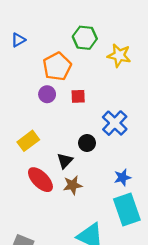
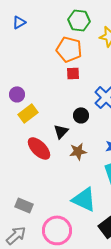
orange pentagon: (57, 67) -> (69, 49), moved, turned -30
purple circle: (47, 94) -> (17, 94), moved
brown star: (73, 185) -> (78, 151), moved

